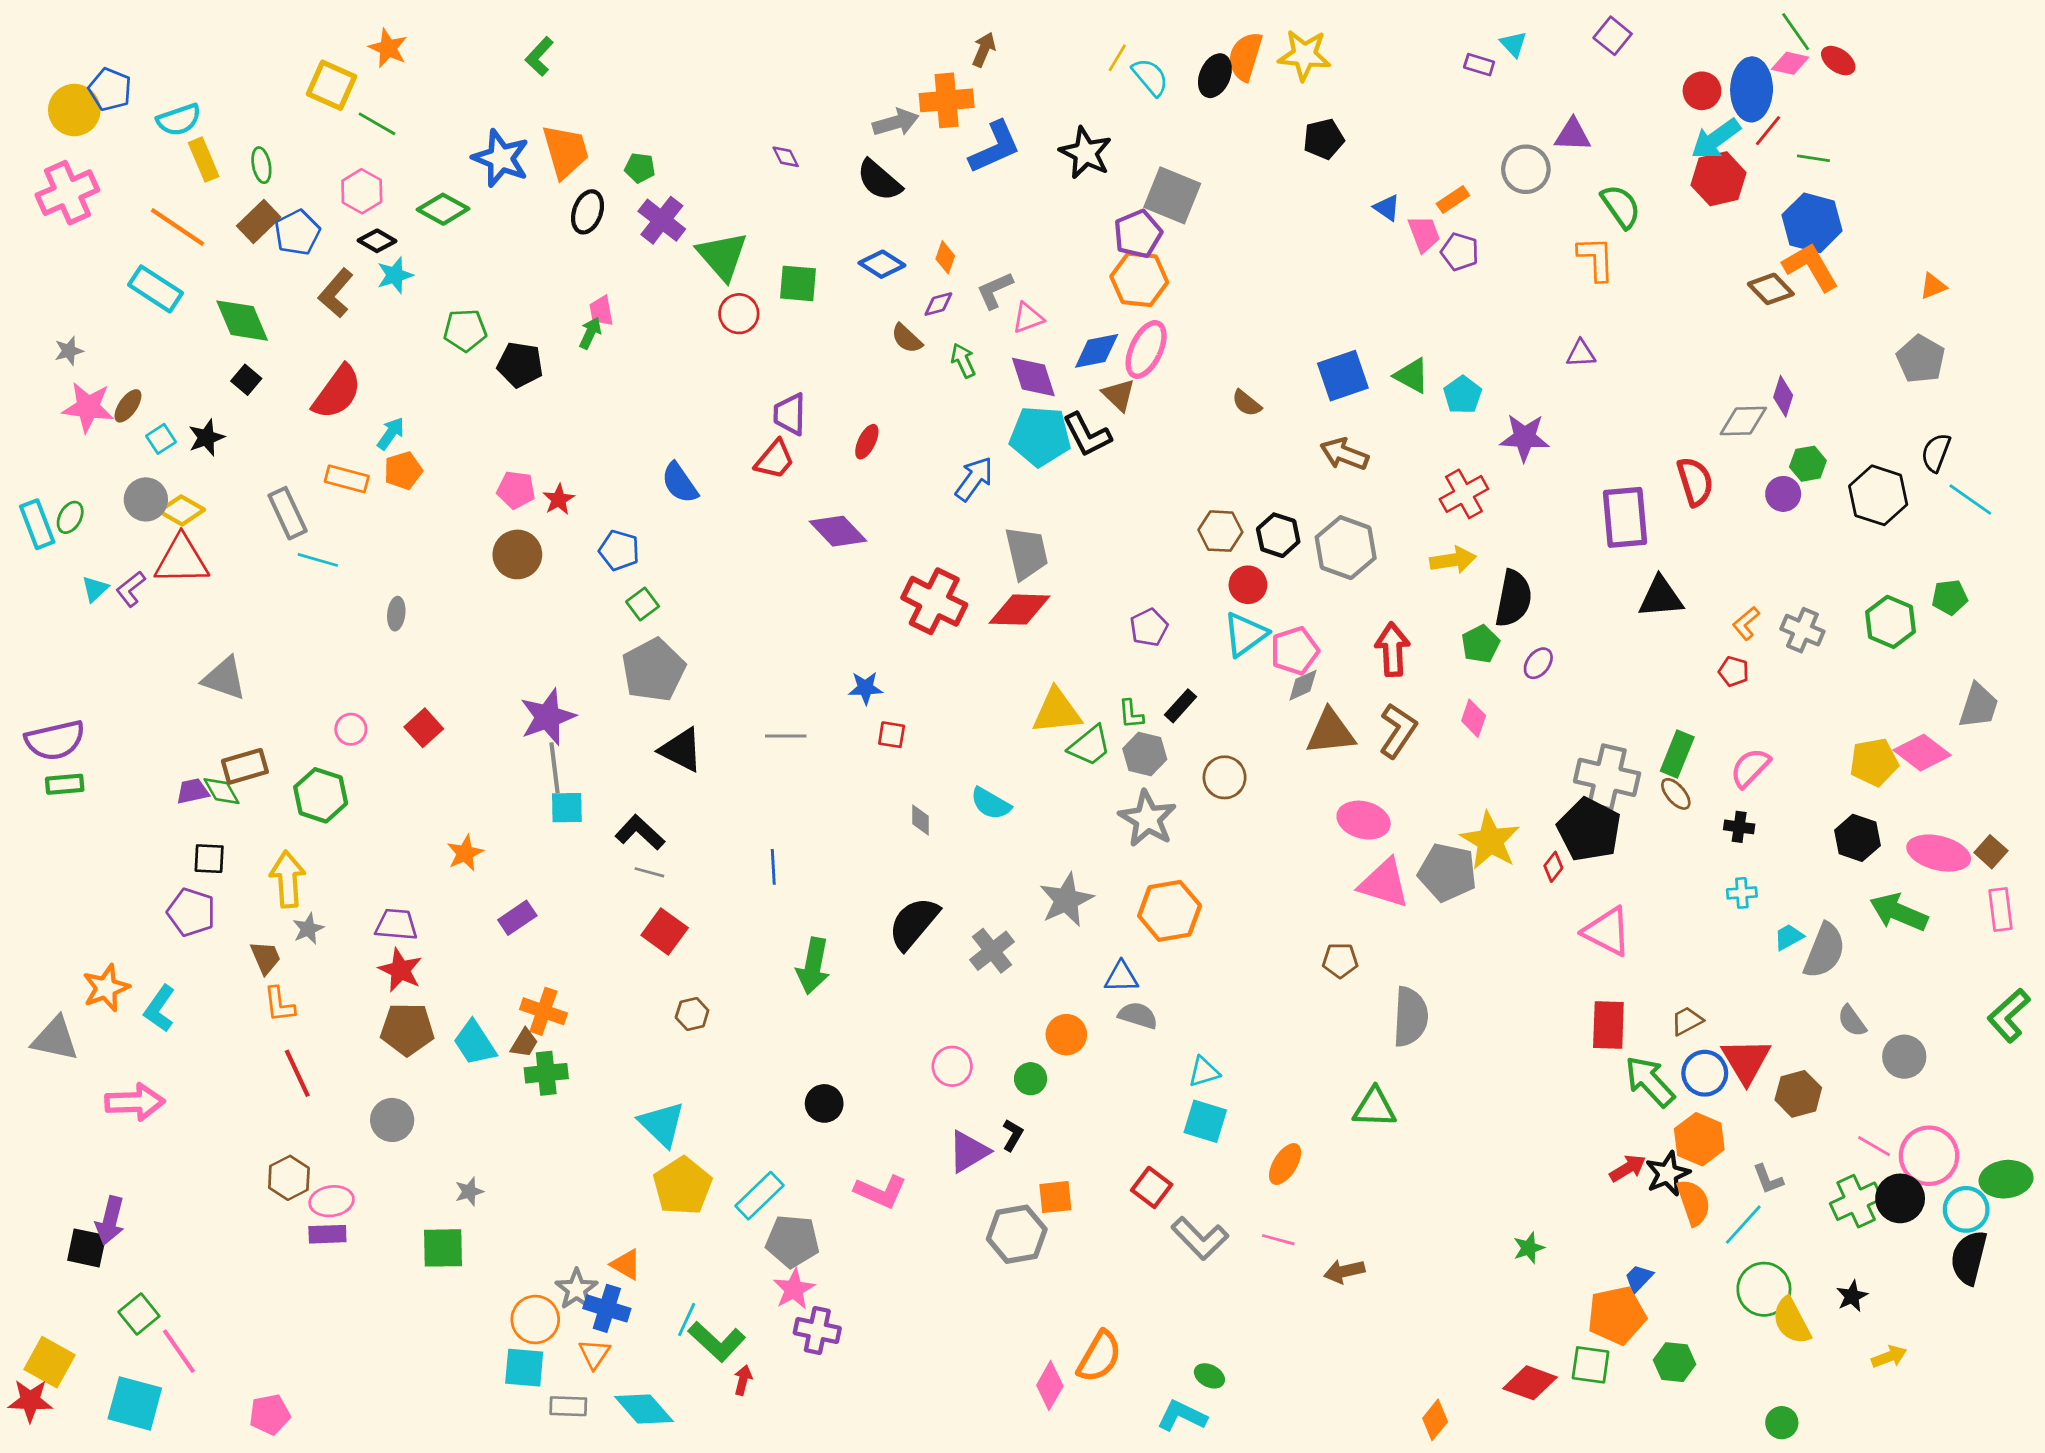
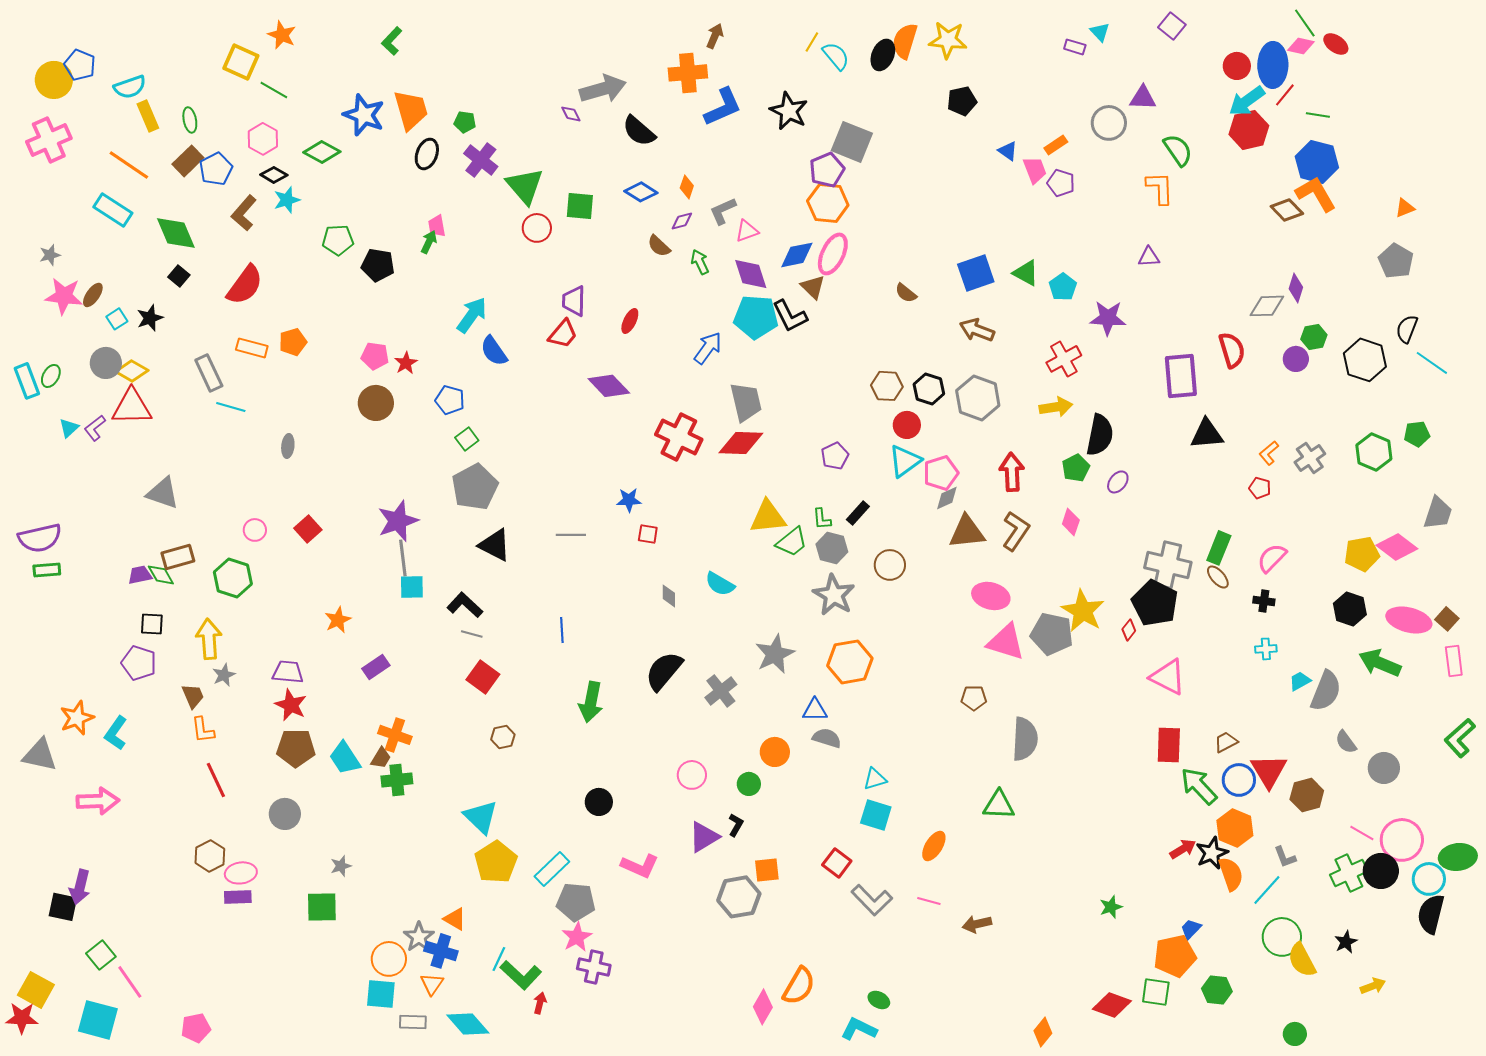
gray arrow: (896, 122) -> (603, 89), moved, size x1.4
cyan arrow: (391, 433) -> (472, 315), moved, size x1.5
gray cross: (1802, 630) -> (1310, 458), turned 32

